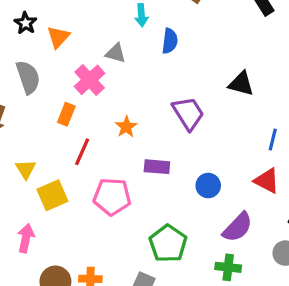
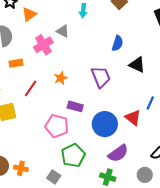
blue semicircle: (170, 41) -> (118, 43), moved
orange rectangle: (66, 114) -> (16, 63), moved, turned 48
red triangle: (267, 181) -> (133, 118), moved
blue circle: (208, 186) -> (105, 124), size x1.6
pink pentagon: (112, 197) -> (57, 126), moved

